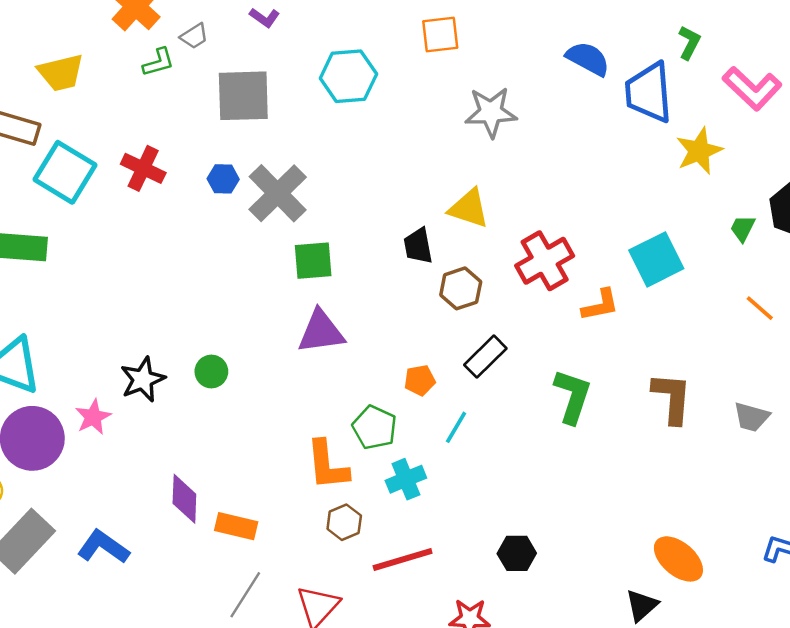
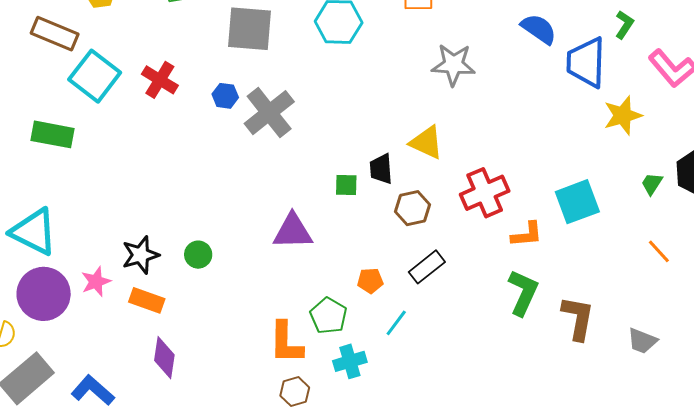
green square: (313, 261) -> (346, 185), moved, size x0.7
green L-shape: (573, 396) -> (523, 293), moved
orange rectangle: (236, 526) -> (147, 300), moved

